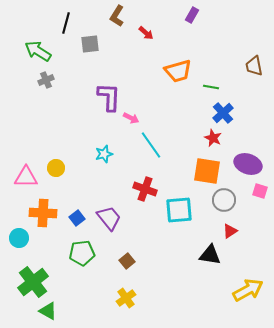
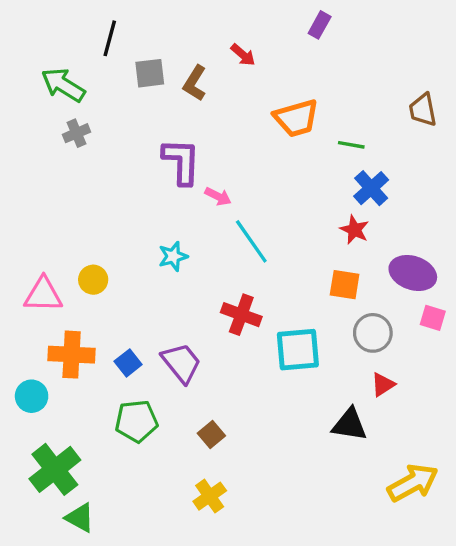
brown L-shape: (117, 16) -> (195, 83), moved
orange square: (207, 171) -> (345, 285), size x0.7

